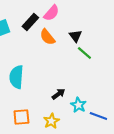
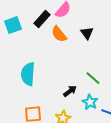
green line: (84, 53) -> (93, 78), moved

